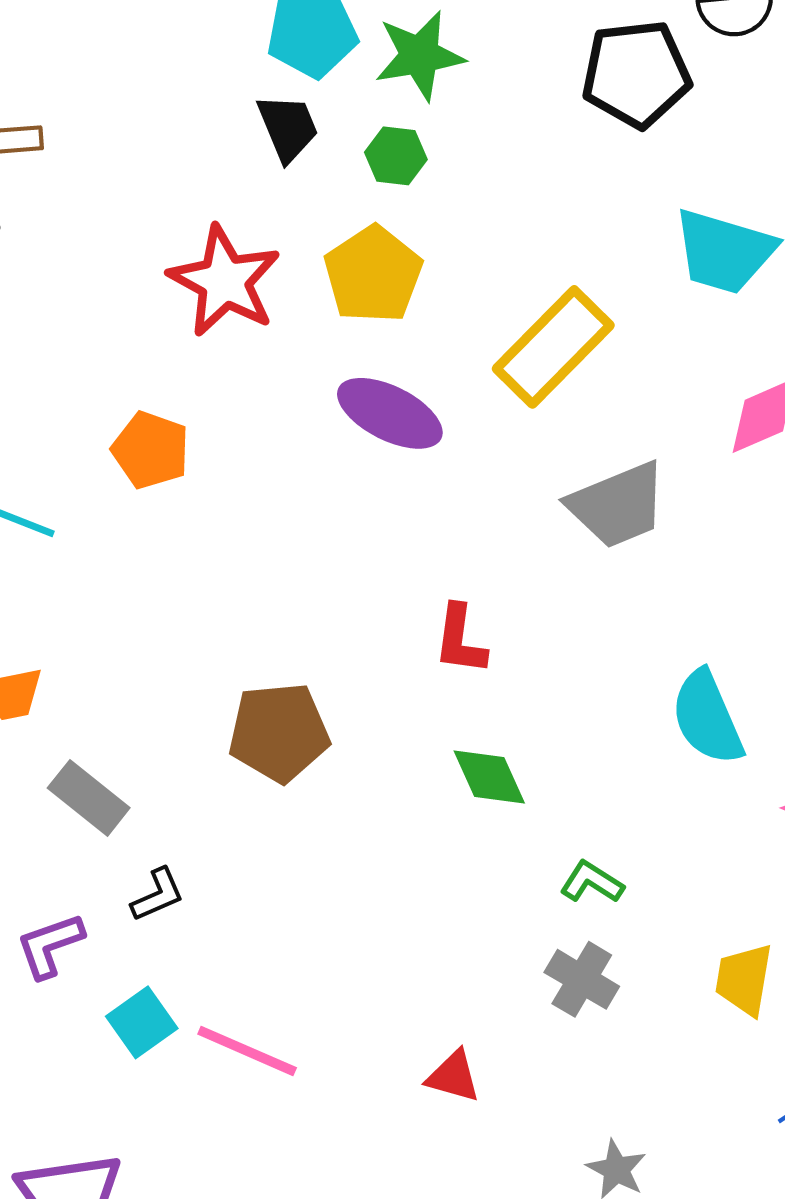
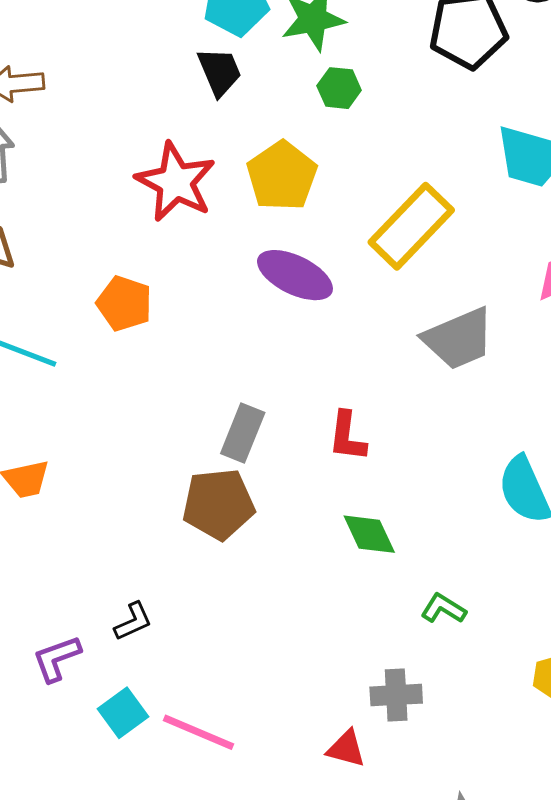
green hexagon: (396, 156) -> (339, 88), moved
gray rectangle: (89, 798) -> (243, 433), moved, turned 74
gray cross: (582, 979) -> (396, 695), moved, turned -33

